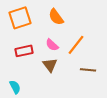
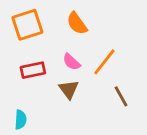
brown line: (88, 70) -> (121, 96), turned 56
cyan semicircle: (15, 87) -> (21, 120), turned 32

